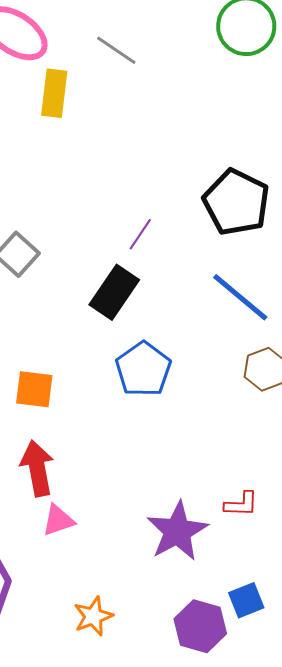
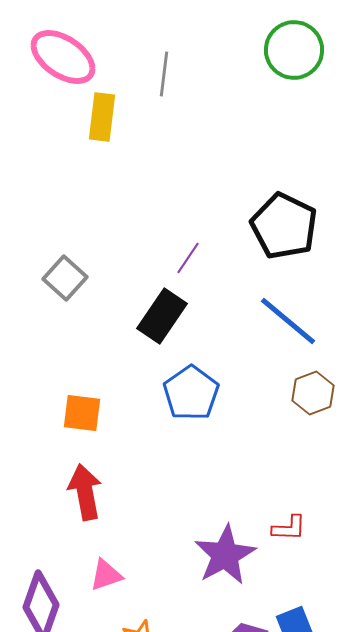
gray line: (116, 50) -> (164, 74), turned 63
pink triangle: (58, 520) -> (106, 575), moved

